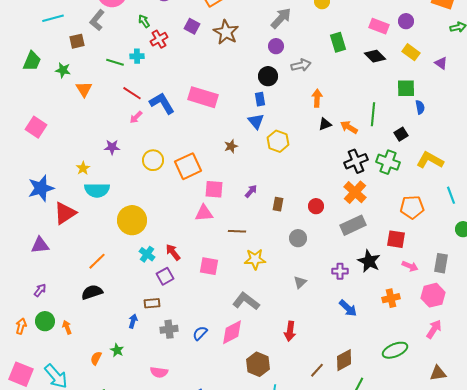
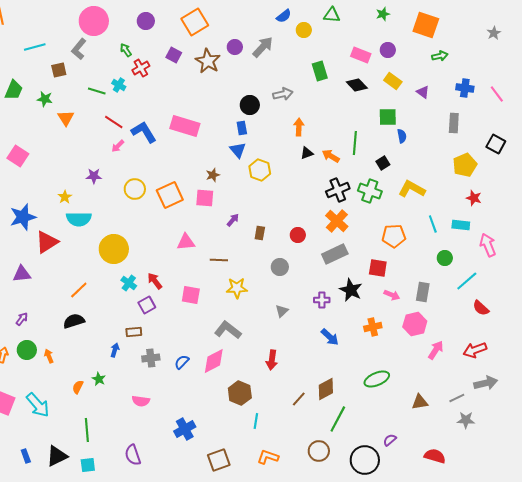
purple circle: (276, 46) -> (235, 47), moved
cyan cross: (137, 56) -> (119, 85), turned 32
pink square: (214, 189) -> (205, 198), moved
pink arrow: (434, 329) -> (436, 350), moved

